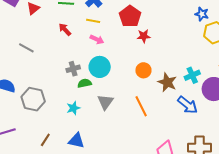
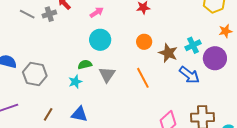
pink arrow: (97, 39) -> (97, 12), turned -56
gray line: (26, 48) -> (27, 14), moved
gray cross: (73, 69) -> (49, 14), moved
green semicircle: (84, 83) -> (85, 64), moved

